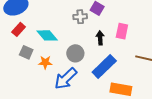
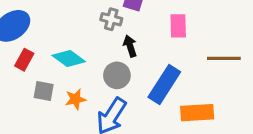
gray cross: (80, 17) -> (111, 19), turned 32
black arrow: (100, 38) -> (130, 46), moved

